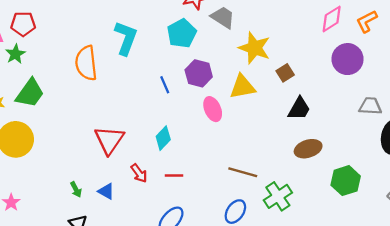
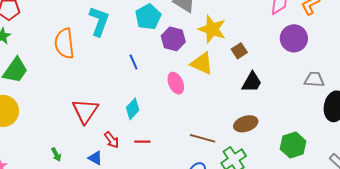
purple hexagon: (199, 73) -> (173, 39), moved
yellow triangle: (242, 87) -> (202, 63), turned 35
brown ellipse: (308, 149) -> (246, 124), moved
blue triangle: (106, 191) -> (95, 158), moved

